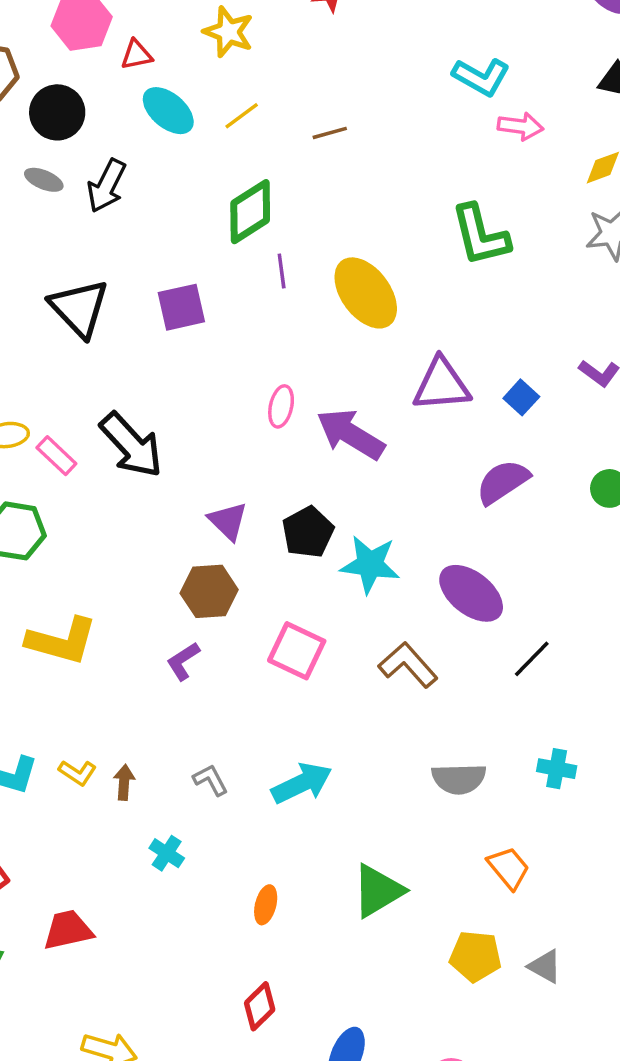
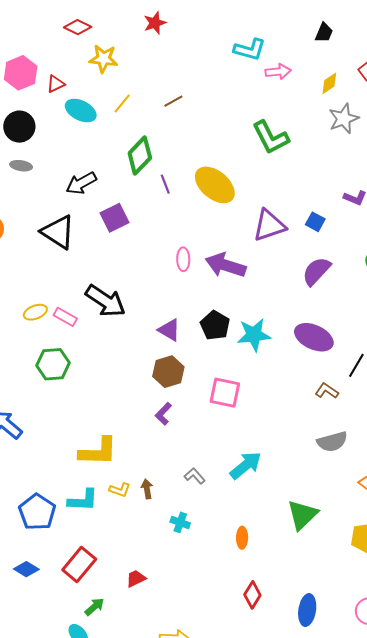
black arrow: (107, 186) -> (81, 183), moved, turned 48
yellow L-shape: (62, 641) -> (98, 452), moved
brown L-shape: (408, 665) -> (327, 391), moved, size x0.7
red trapezoid: (68, 930) -> (136, 578), size x0.7

